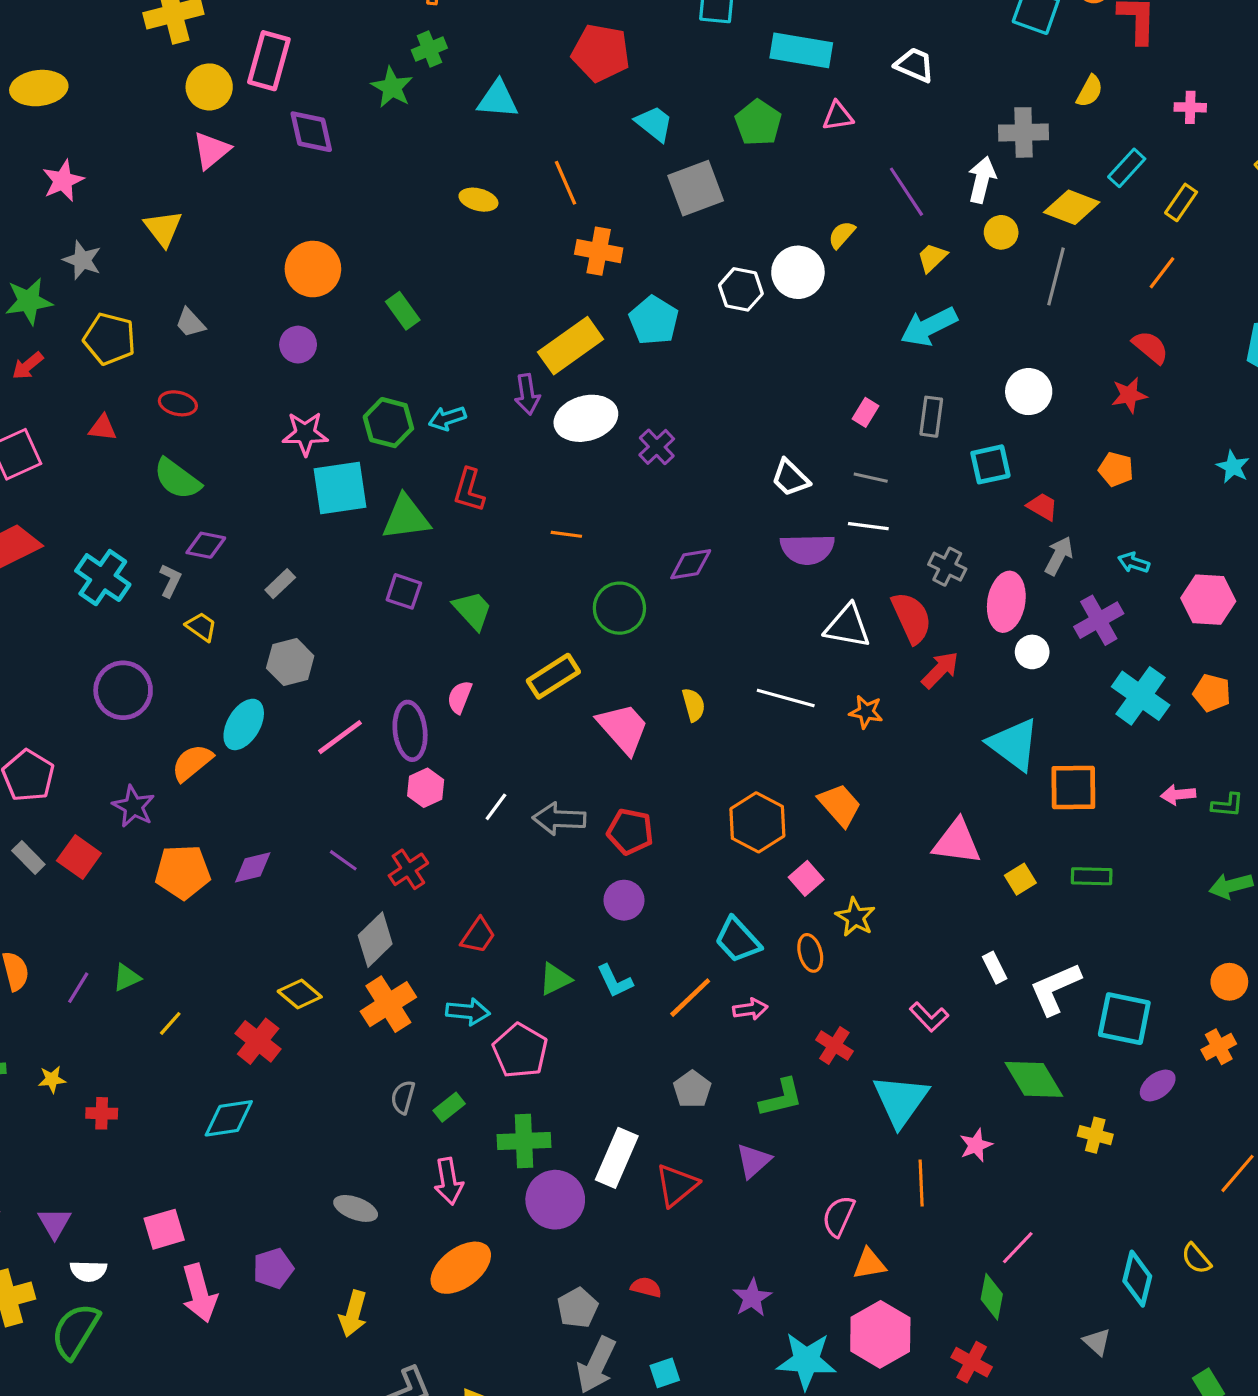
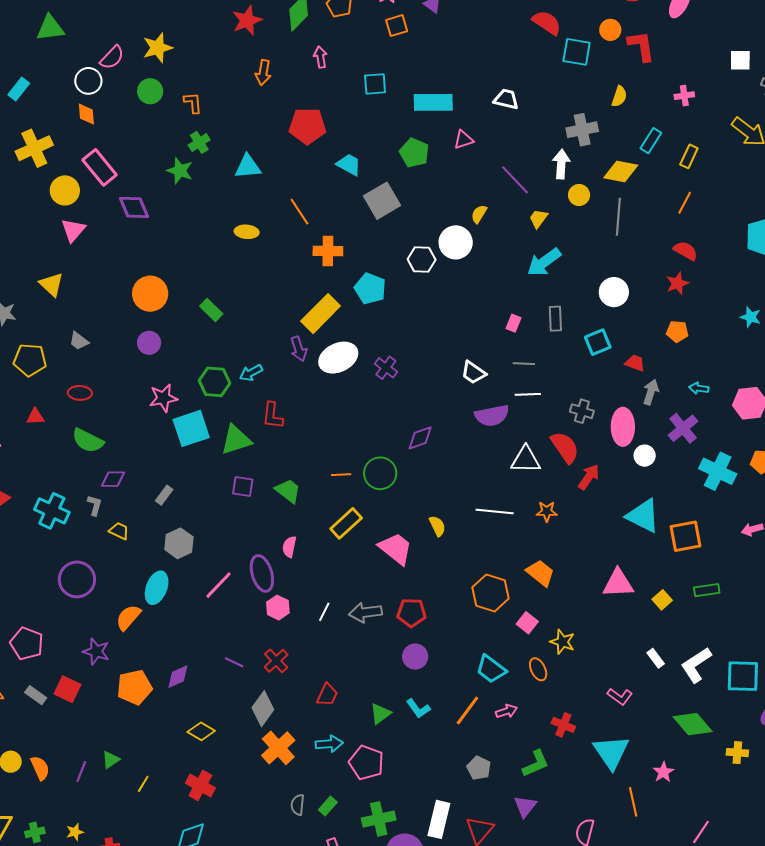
pink rectangle: (269, 61) -> (100, 167), turned -45
orange line: (566, 534) -> (341, 475), moved
yellow diamond: (300, 994) -> (201, 731), moved

